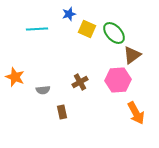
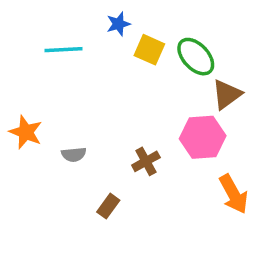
brown cross: (80, 82) -> (146, 161), moved
brown rectangle: (62, 112) -> (108, 206), moved, turned 48

